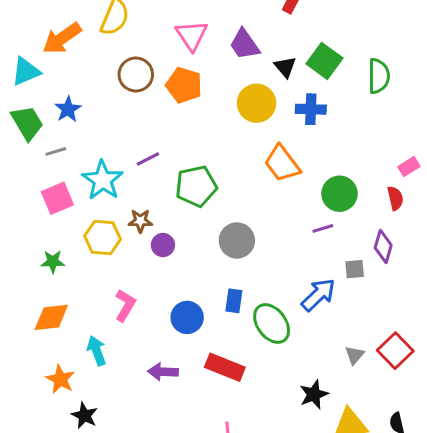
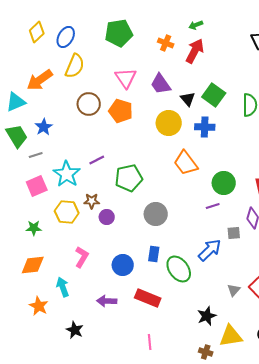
black star: (84, 415) -> (75, 330), moved

